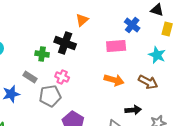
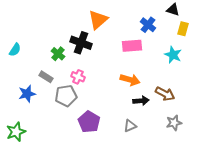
orange triangle: (82, 20) -> (98, 20), size x1.5
green cross: (42, 54) -> (58, 54), turned 32
brown arrow: (148, 82) -> (165, 94), moved
black arrow: (133, 110) -> (141, 101), moved

